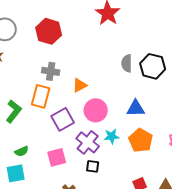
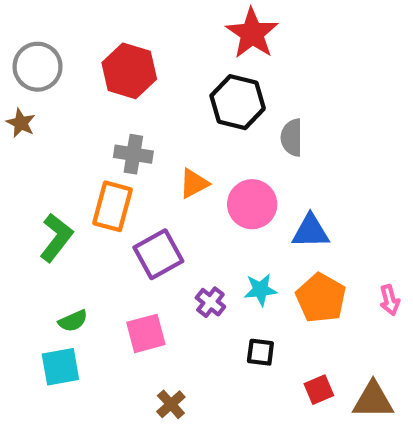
black hexagon: (153, 66) -> (238, 102), moved
pink circle: (96, 110) -> (252, 204), moved
purple cross: (88, 142) -> (210, 302), size x0.6
black square: (93, 166) -> (260, 352), moved

